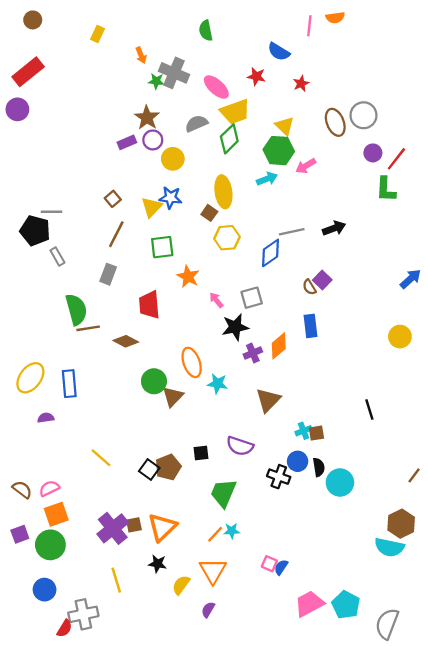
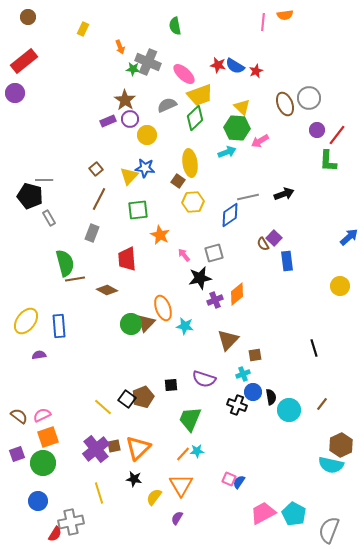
blue semicircle: (279, 52) -> (235, 66), moved
blue rectangle: (311, 326) -> (287, 261), moved
brown triangle: (173, 397) -> (146, 323), moved
cyan cross: (303, 431) -> (243, 374), moved
brown square: (316, 433) -> (255, 355), moved
yellow line: (101, 458) -> (103, 407), moved
brown line: (414, 475) -> (322, 404), moved

